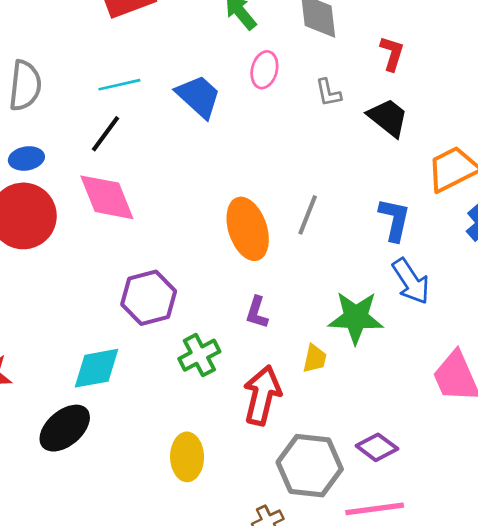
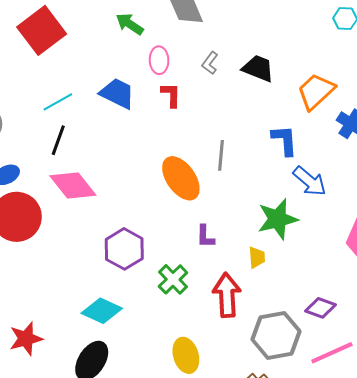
red L-shape: (392, 54) -> (171, 95), moved
gray L-shape: (328, 93) -> (210, 63), turned 65
cyan diamond: (96, 368) -> (102, 311), turned 51

